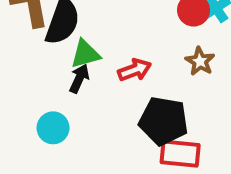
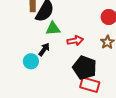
black arrow: (79, 79) -> (44, 49), moved

